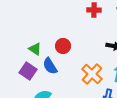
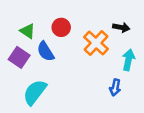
orange cross: (92, 74) -> (96, 43), moved

